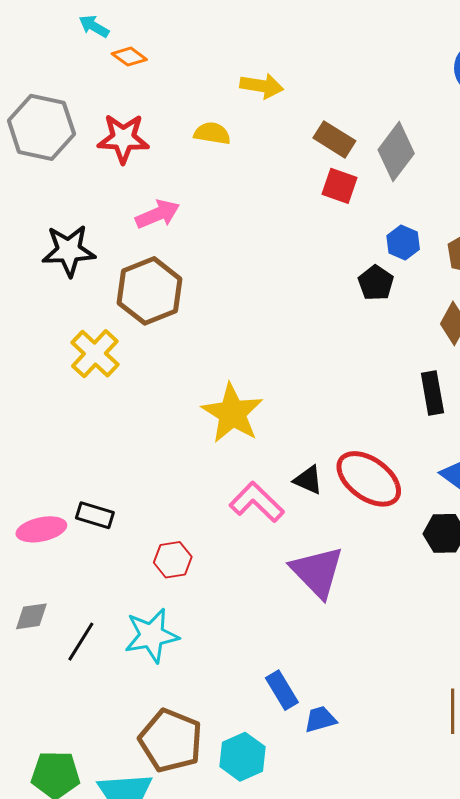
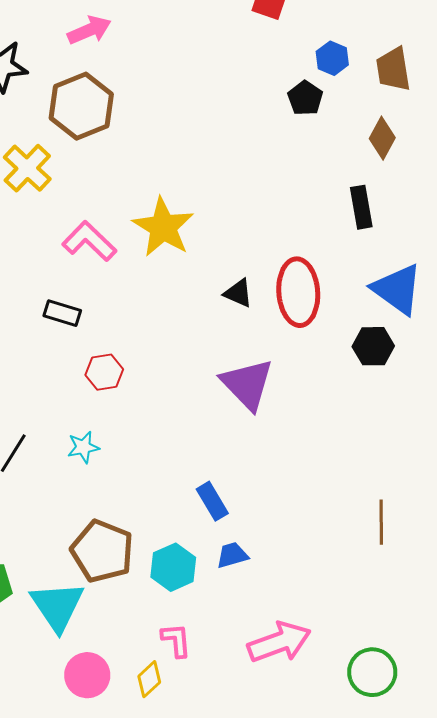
red ellipse: (369, 479) -> (298, 292), turned 50
pink L-shape: (257, 502) -> (89, 241), moved
black rectangle: (95, 515) -> (62, 313), moved
cyan star: (152, 635) -> (83, 447), size x0.6
blue trapezoid: (320, 719) -> (232, 555), moved

